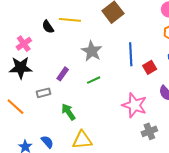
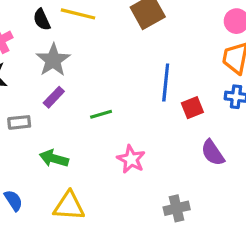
gray star: (92, 51) -> (53, 60), moved
pink star: (134, 105) -> (131, 159), moved, size x0.7
green arrow: (68, 112) -> (54, 158), turned -48

